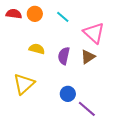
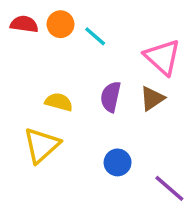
cyan line: (63, 17) -> (95, 36), moved
yellow semicircle: (37, 49) -> (59, 102), moved
purple line: (87, 109) -> (169, 188), moved

